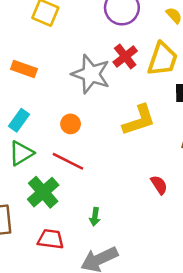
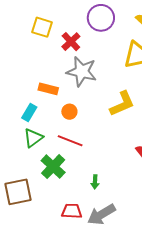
red cross: (125, 57) -> (71, 42), moved
orange rectangle: (24, 69) -> (48, 89), moved
red trapezoid: (51, 239) -> (72, 211), moved

